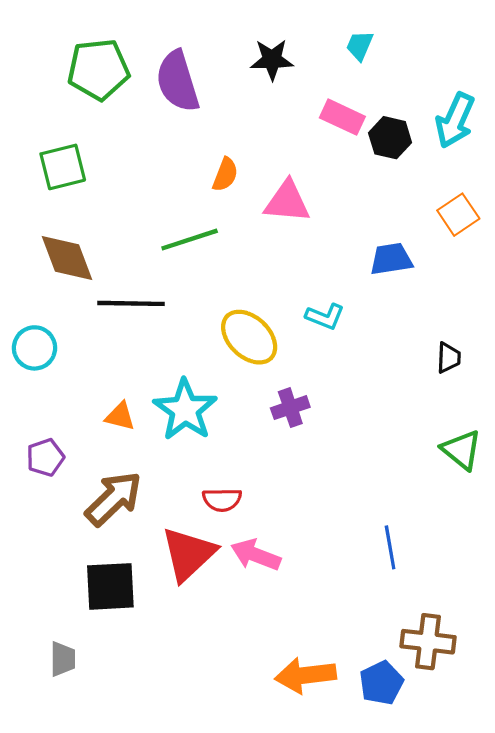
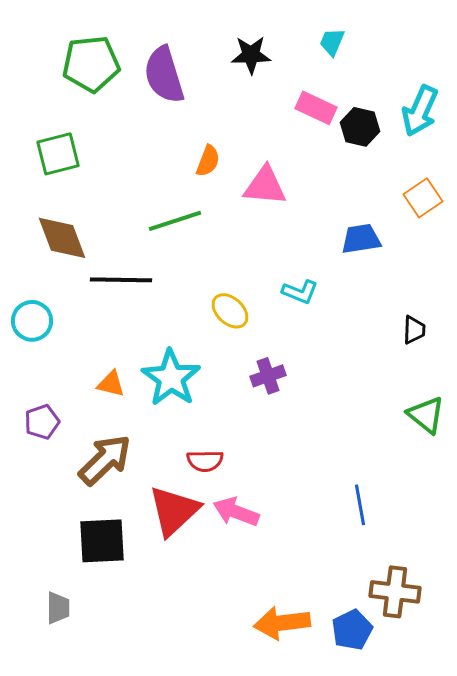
yellow ellipse: (249, 337) -> (230, 311), size x0.7

